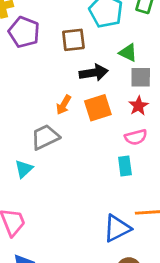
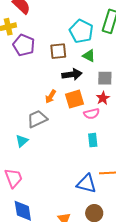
green triangle: (128, 53) -> (89, 56), moved
pink semicircle: (136, 137) -> (92, 114), moved
blue triangle: (117, 228) -> (86, 184), turned 40

